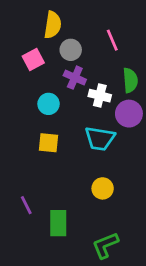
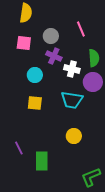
yellow semicircle: (53, 25) -> (26, 13), moved
pink square: (33, 60) -> (24, 43), turned 35
green L-shape: (105, 245) -> (91, 177), moved

